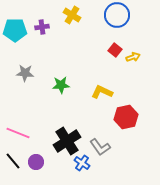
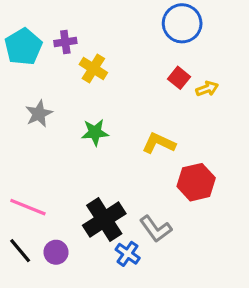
yellow cross: (72, 15) -> (93, 68), moved
cyan pentagon: (15, 30) -> (23, 47), turned -30
gray star: (25, 73) -> (39, 114), turned -30

